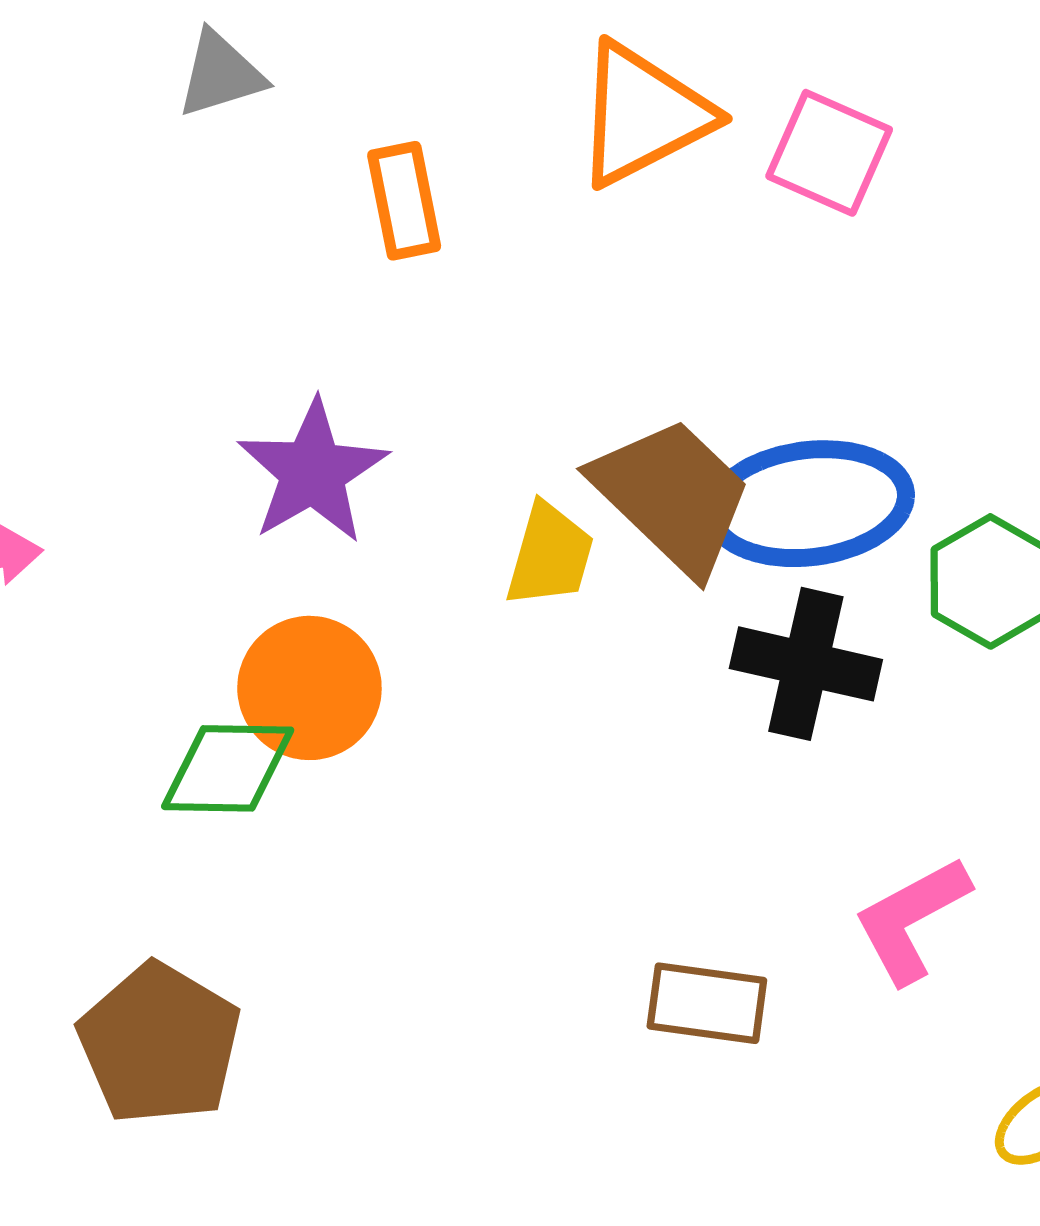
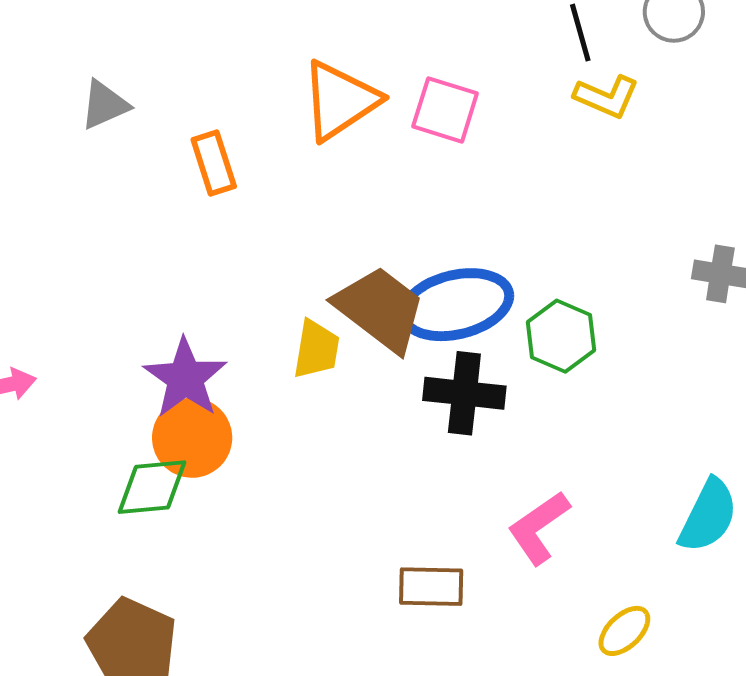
purple star: (313, 472) -> (185, 378), moved

